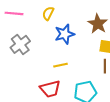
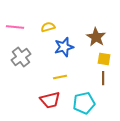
yellow semicircle: (48, 13) -> (48, 27), turned 48

